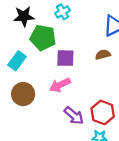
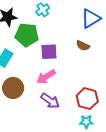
brown semicircle: (103, 55) -> (83, 46), turned -136
purple arrow: (74, 116) -> (50, 101), moved

